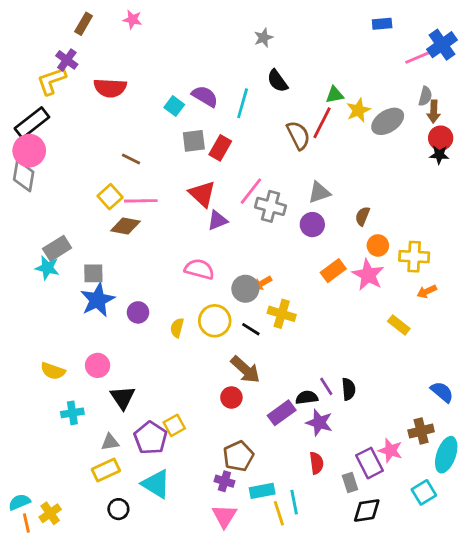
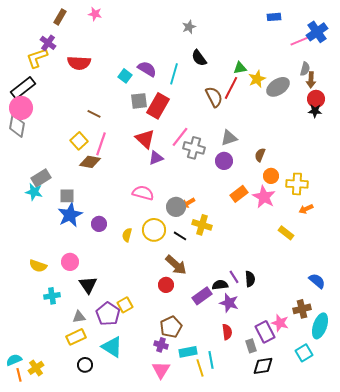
red rectangle: (220, 148) -> (158, 106), size x1.4
pink line: (141, 201) -> (101, 144), turned -70

